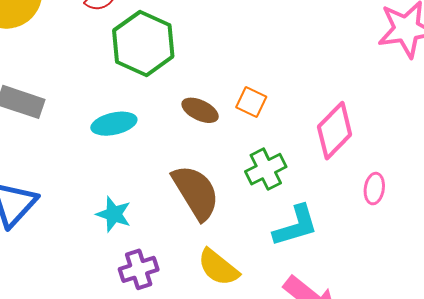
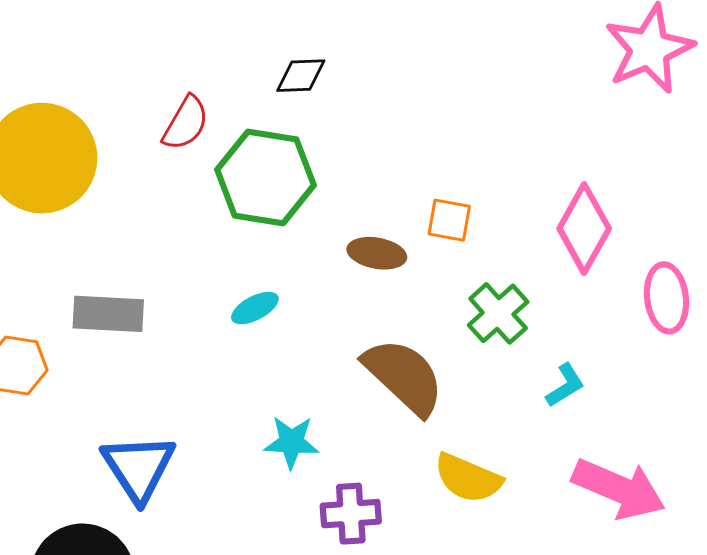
cyan ellipse: (114, 124) -> (255, 308), size x0.7
pink ellipse: (374, 189) -> (666, 298), size x1.4
cyan L-shape: (296, 226) -> (565, 385), size x0.6
purple cross: (139, 269) -> (351, 514), turned 30

